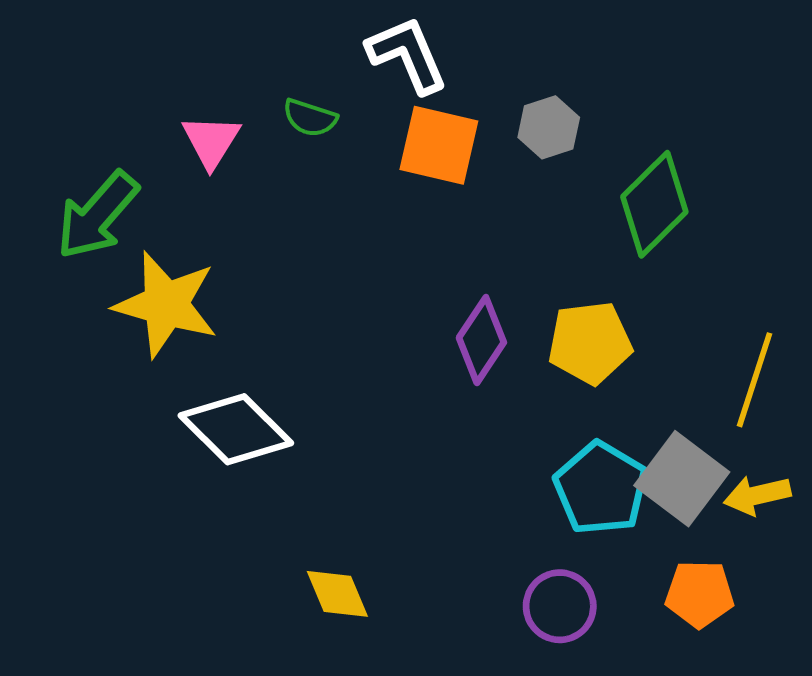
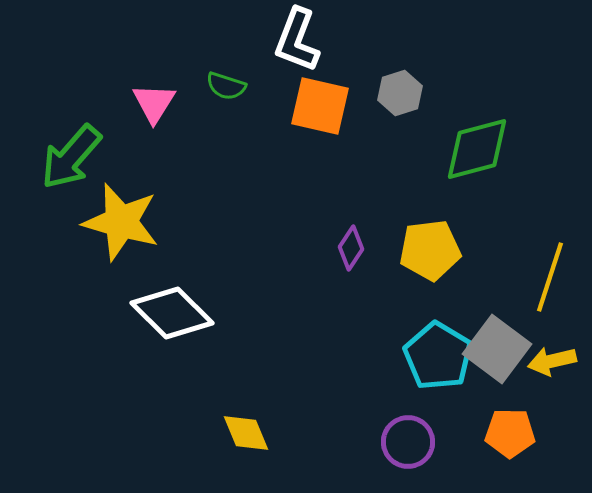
white L-shape: (407, 55) -> (297, 40), turned -136
green diamond: (654, 204) -> (477, 149), turned 30
purple diamond: (481, 340) -> (351, 248), size x0.7

